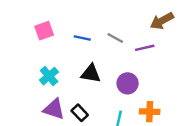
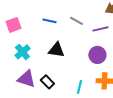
pink square: (44, 31) -> (13, 25), moved
purple circle: (128, 83) -> (97, 55), moved

